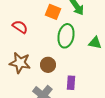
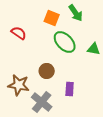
green ellipse: (66, 36) -> (65, 42), turned -55
brown star: (20, 63) -> (19, 85), moved

